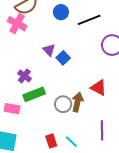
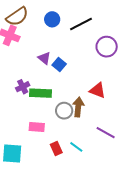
purple cross: (24, 76) -> (23, 87), turned 32
green rectangle: (34, 94) -> (40, 93), moved, turned 30
pink rectangle: (12, 109) -> (37, 127), moved
purple line: (102, 130) -> (106, 133), turned -54

